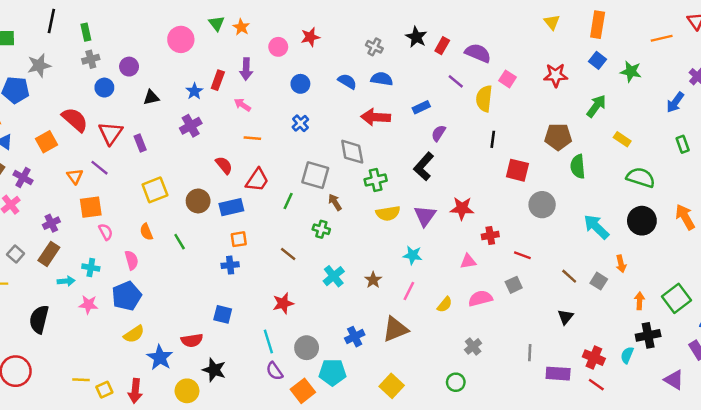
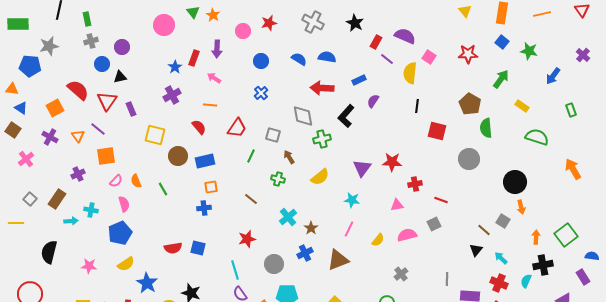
orange line: (662, 38) -> (542, 14), moved
red rectangle: (442, 46) -> (376, 42), moved
gray cross: (374, 47) -> (313, 22), moved, size x1.5
black triangle: (151, 97) -> (120, 77), moved
blue arrow: (675, 102) -> (553, 76), moved
brown pentagon: (558, 137) -> (470, 104), turned 30
orange line: (252, 138) -> (210, 105), moved
black L-shape: (424, 166) -> (346, 116), moved
gray square: (315, 175) -> (273, 135), size x0.7
purple cross: (23, 178) -> (50, 137), moved
red trapezoid: (257, 180) -> (237, 128), moved
yellow square: (155, 190) -> (155, 135), moved, turned 35
gray circle: (542, 205) -> (469, 159), moved
orange square: (91, 207) -> (106, 156), moved
yellow semicircle: (388, 213) -> (320, 177), moved, turned -30
black circle: (642, 221) -> (515, 182), moved
purple cross: (51, 223) -> (78, 174), moved
cyan arrow: (596, 227) -> (501, 258), moved, size x0.6
pink semicircle: (106, 232) -> (116, 181), moved, turned 72
brown line: (569, 276) -> (484, 230), moved
brown star: (373, 280) -> (311, 228), moved
pink star: (88, 305) -> (89, 266), moved
blue cross: (355, 337) -> (305, 253), moved
red semicircle: (192, 340) -> (173, 248), moved
gray circle: (307, 348) -> (274, 264), moved

